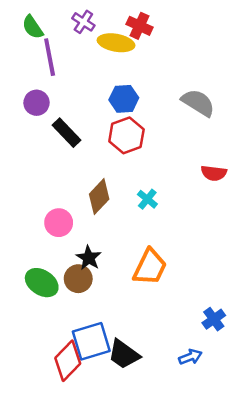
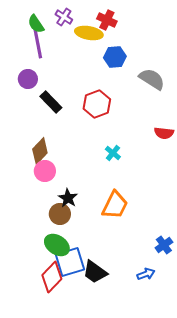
green semicircle: (33, 27) -> (36, 24), moved
blue hexagon: (124, 99) -> (115, 57), moved
brown diamond: (99, 197) -> (40, 151), moved
green ellipse: (42, 283) -> (57, 245), moved

